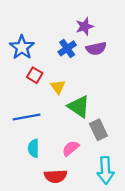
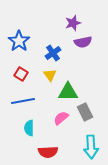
blue cross: (67, 48) -> (53, 53), moved
red square: (35, 75) -> (21, 74), moved
green triangle: (79, 107) -> (68, 92), turned -35
pink semicircle: (71, 148) -> (61, 118), moved

